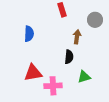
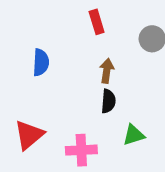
brown arrow: (77, 37) -> (107, 71), moved
red triangle: (33, 73) -> (29, 135), moved, turned -30

